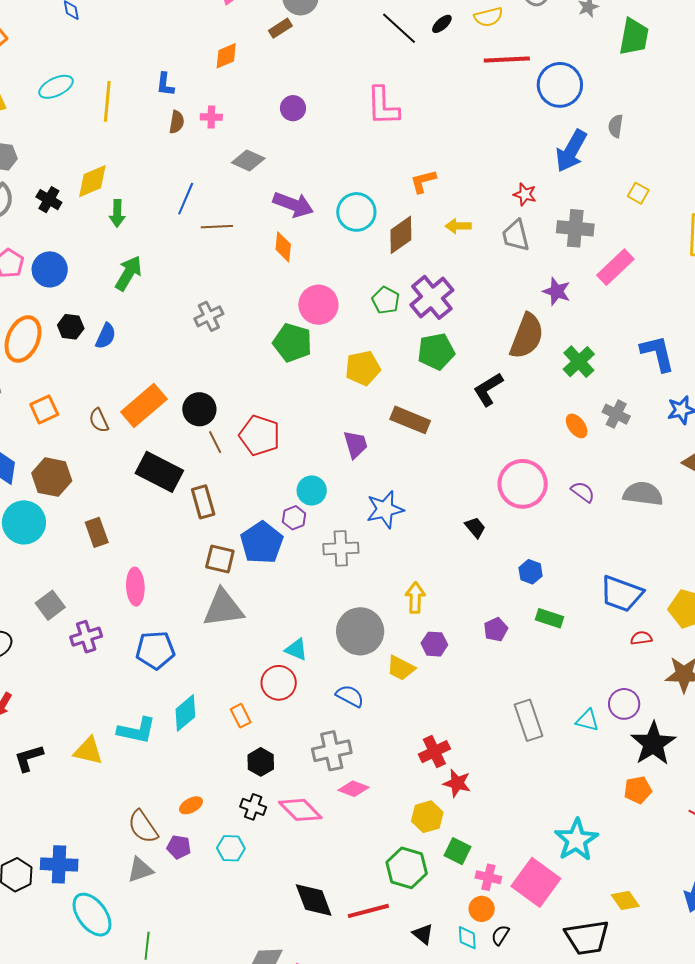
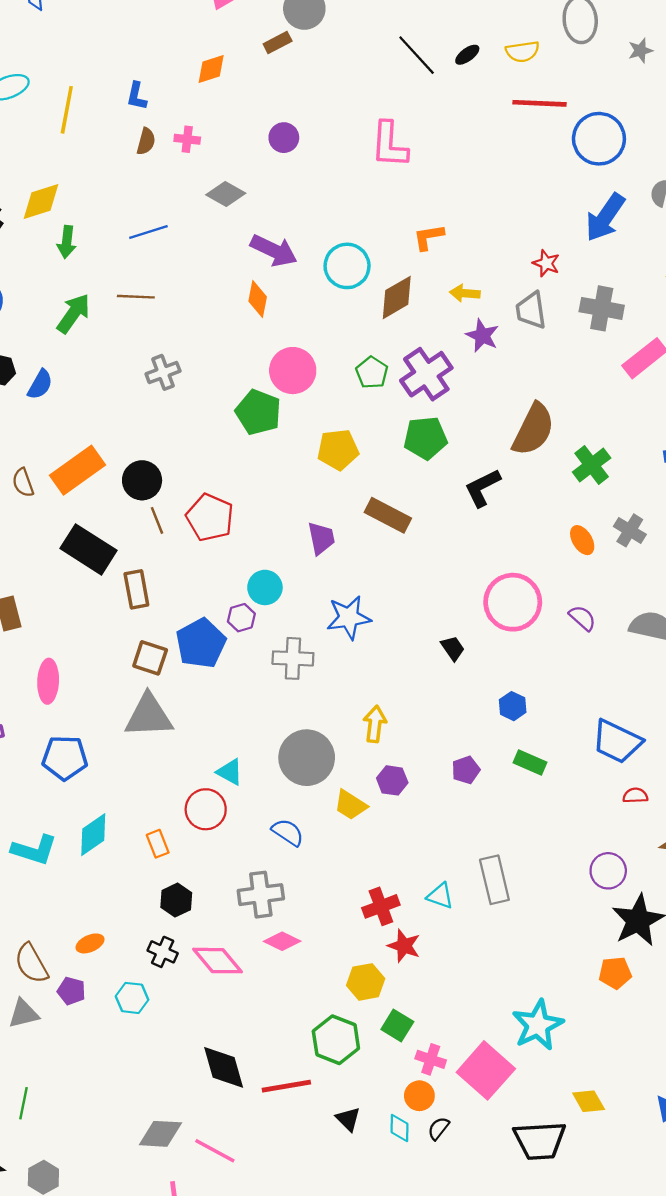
blue line: (186, 199) -> (148, 232), turned 44
brown line: (217, 227) -> (136, 297), moved
purple star: (557, 291) -> (482, 336), moved
cyan triangle: (587, 720) -> (440, 896), moved

